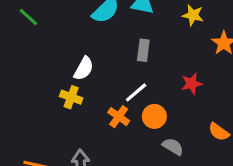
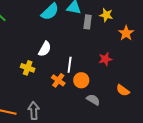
gray rectangle: (143, 50) -> (88, 22), moved
white semicircle: (84, 69) -> (45, 49), moved
white line: (136, 92) -> (70, 65), turned -42

